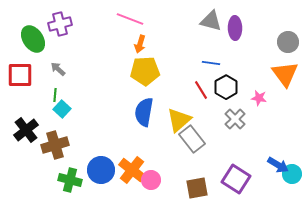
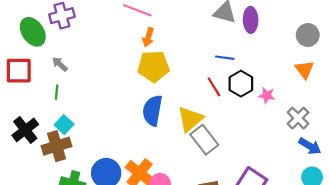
orange triangle: (285, 74) -> (305, 70), size x0.7
pink star: (259, 98) -> (267, 95), moved
cyan square: (62, 109) -> (64, 125), moved
gray cross: (235, 119) -> (298, 118), moved
blue arrow: (278, 165) -> (310, 146), moved

